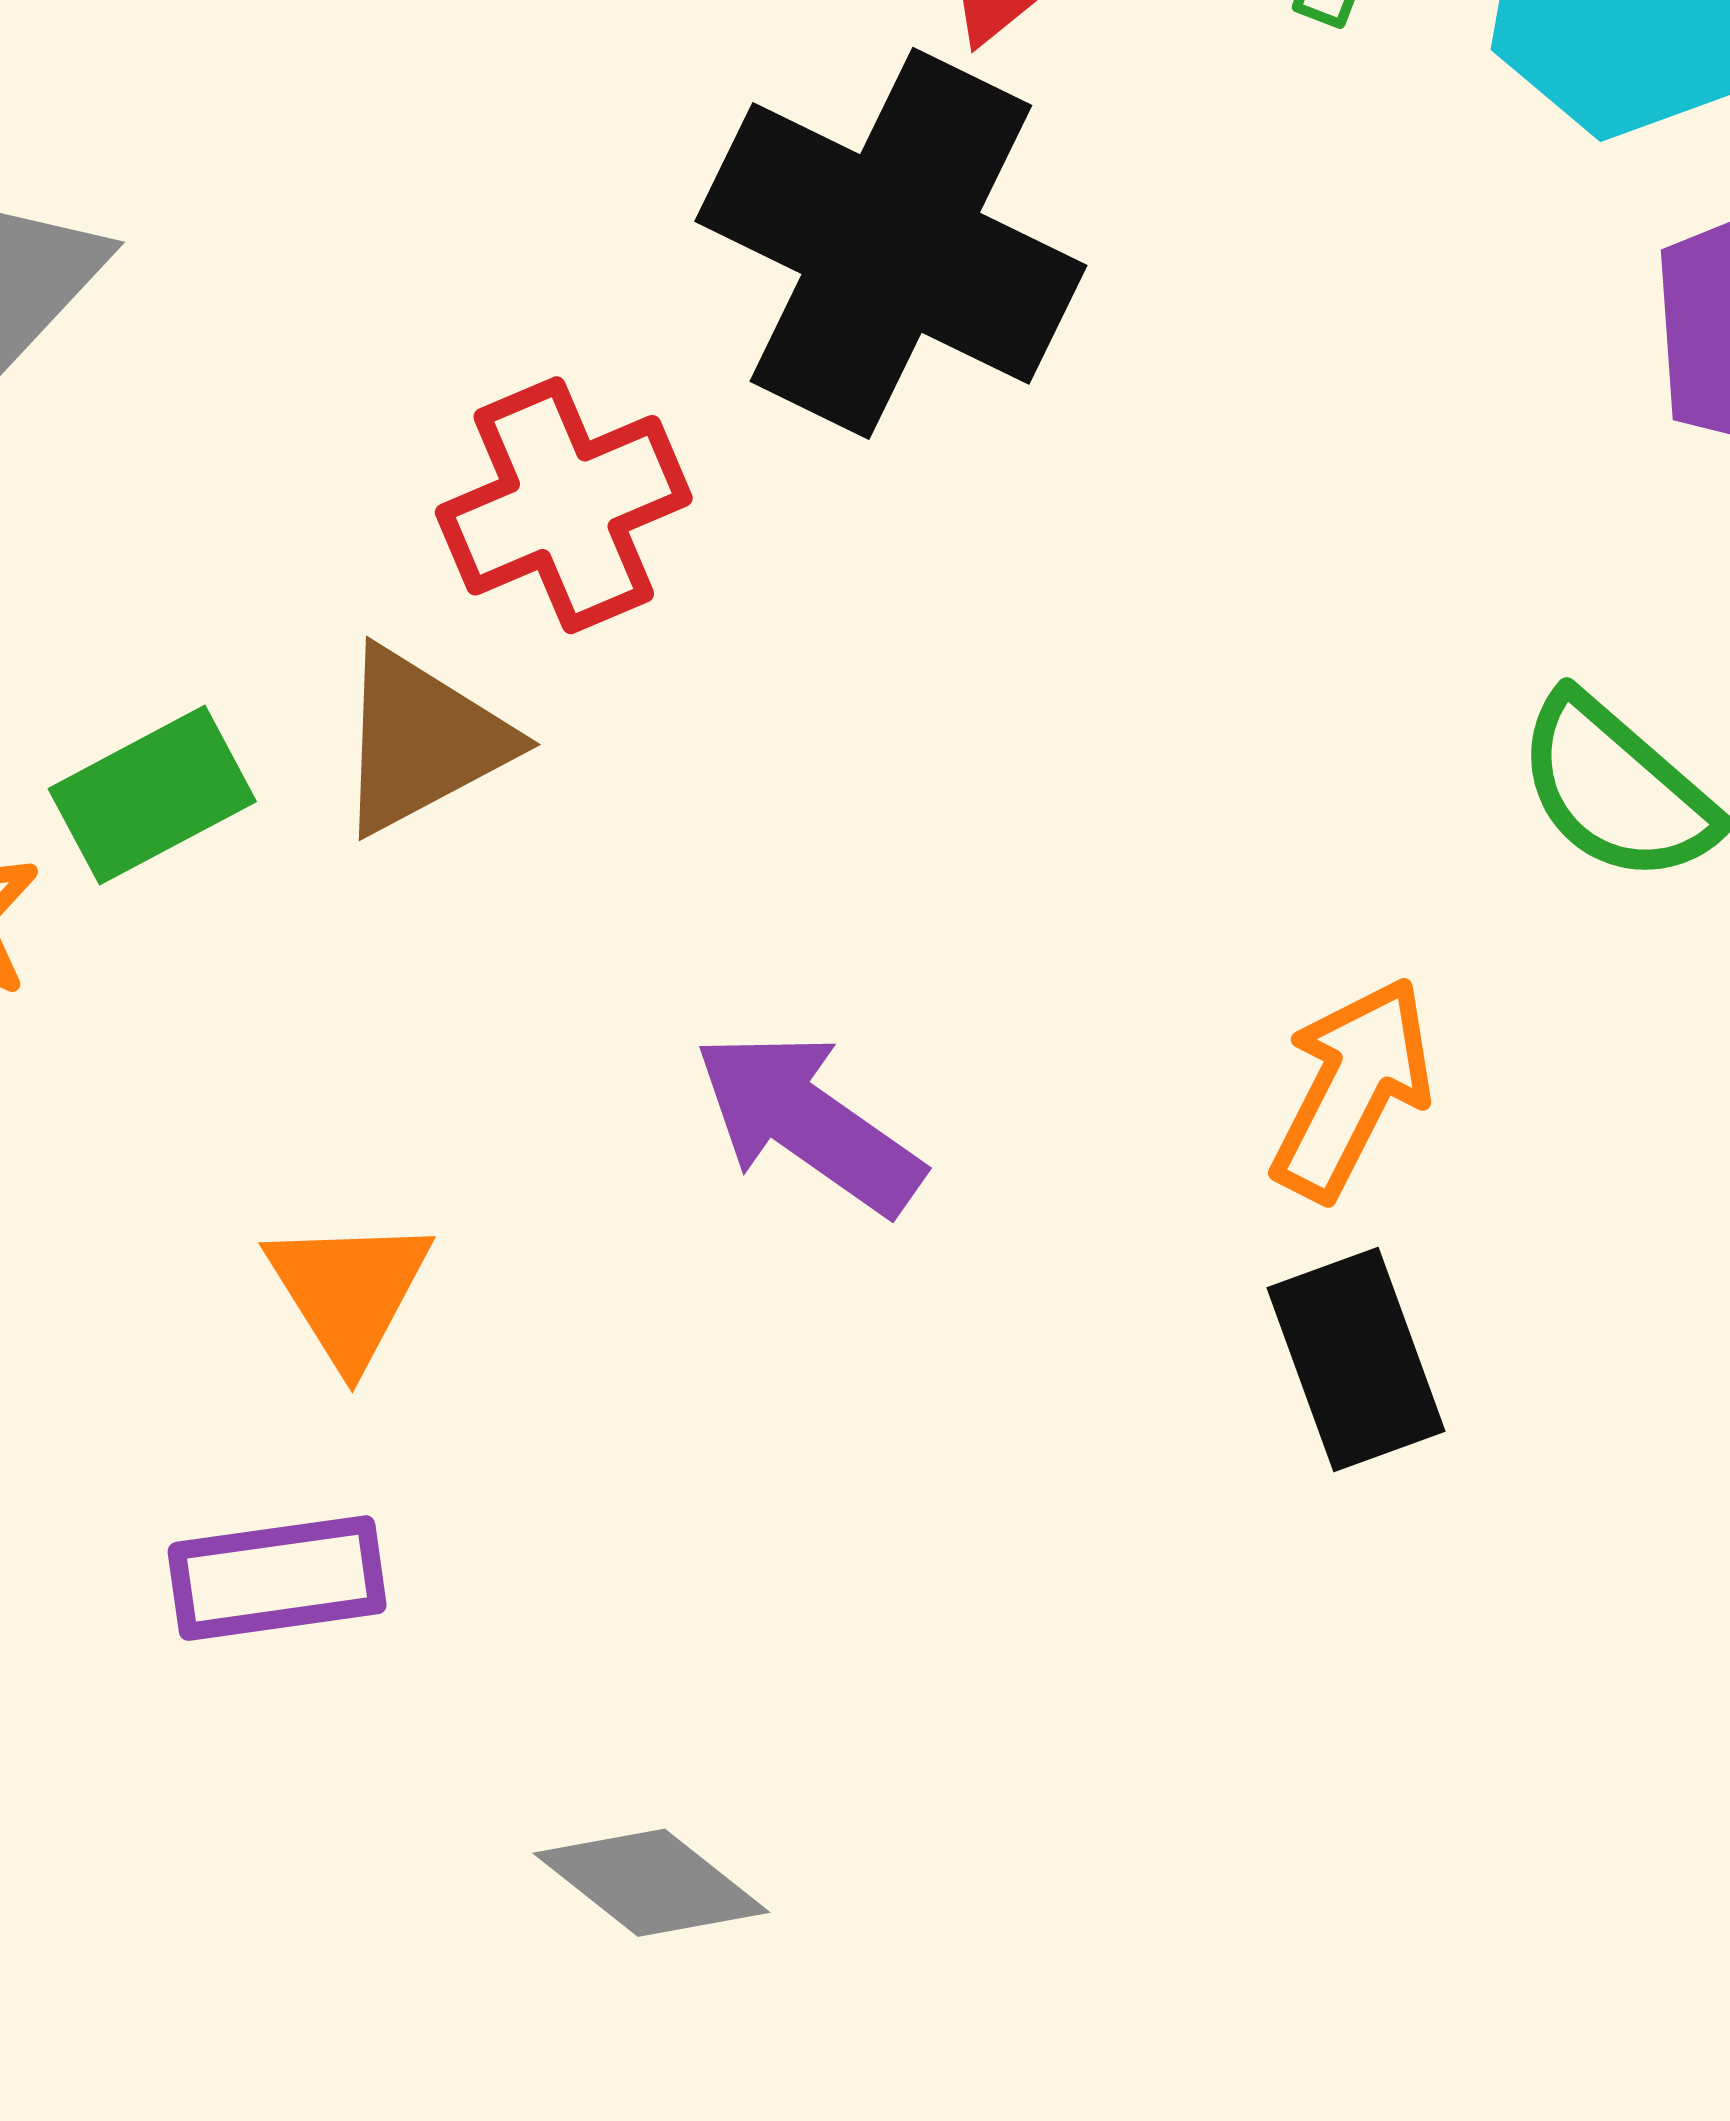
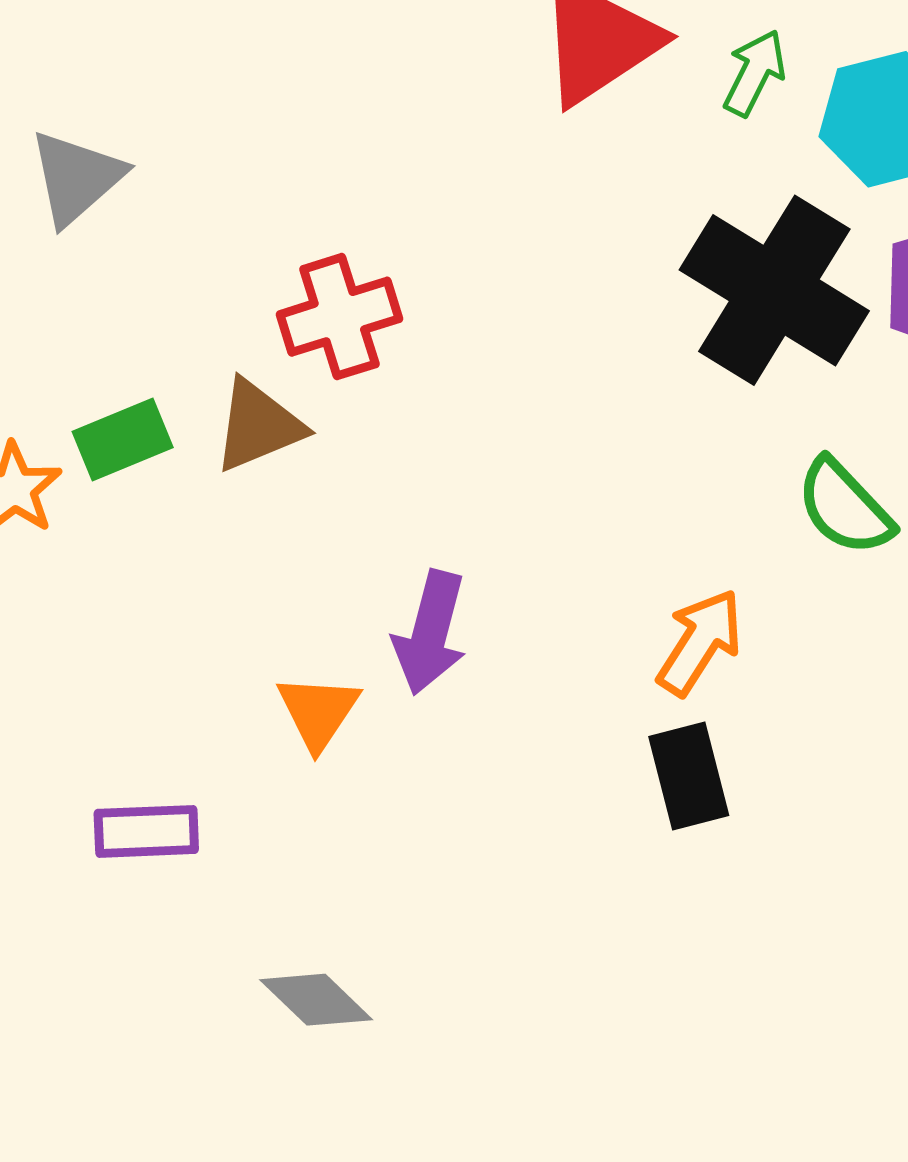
black cross: (891, 243) -> (774, 290), moved
purple arrow: (808, 1123) -> (430, 633), turned -116
orange triangle: (349, 1291) -> (318, 712), moved

